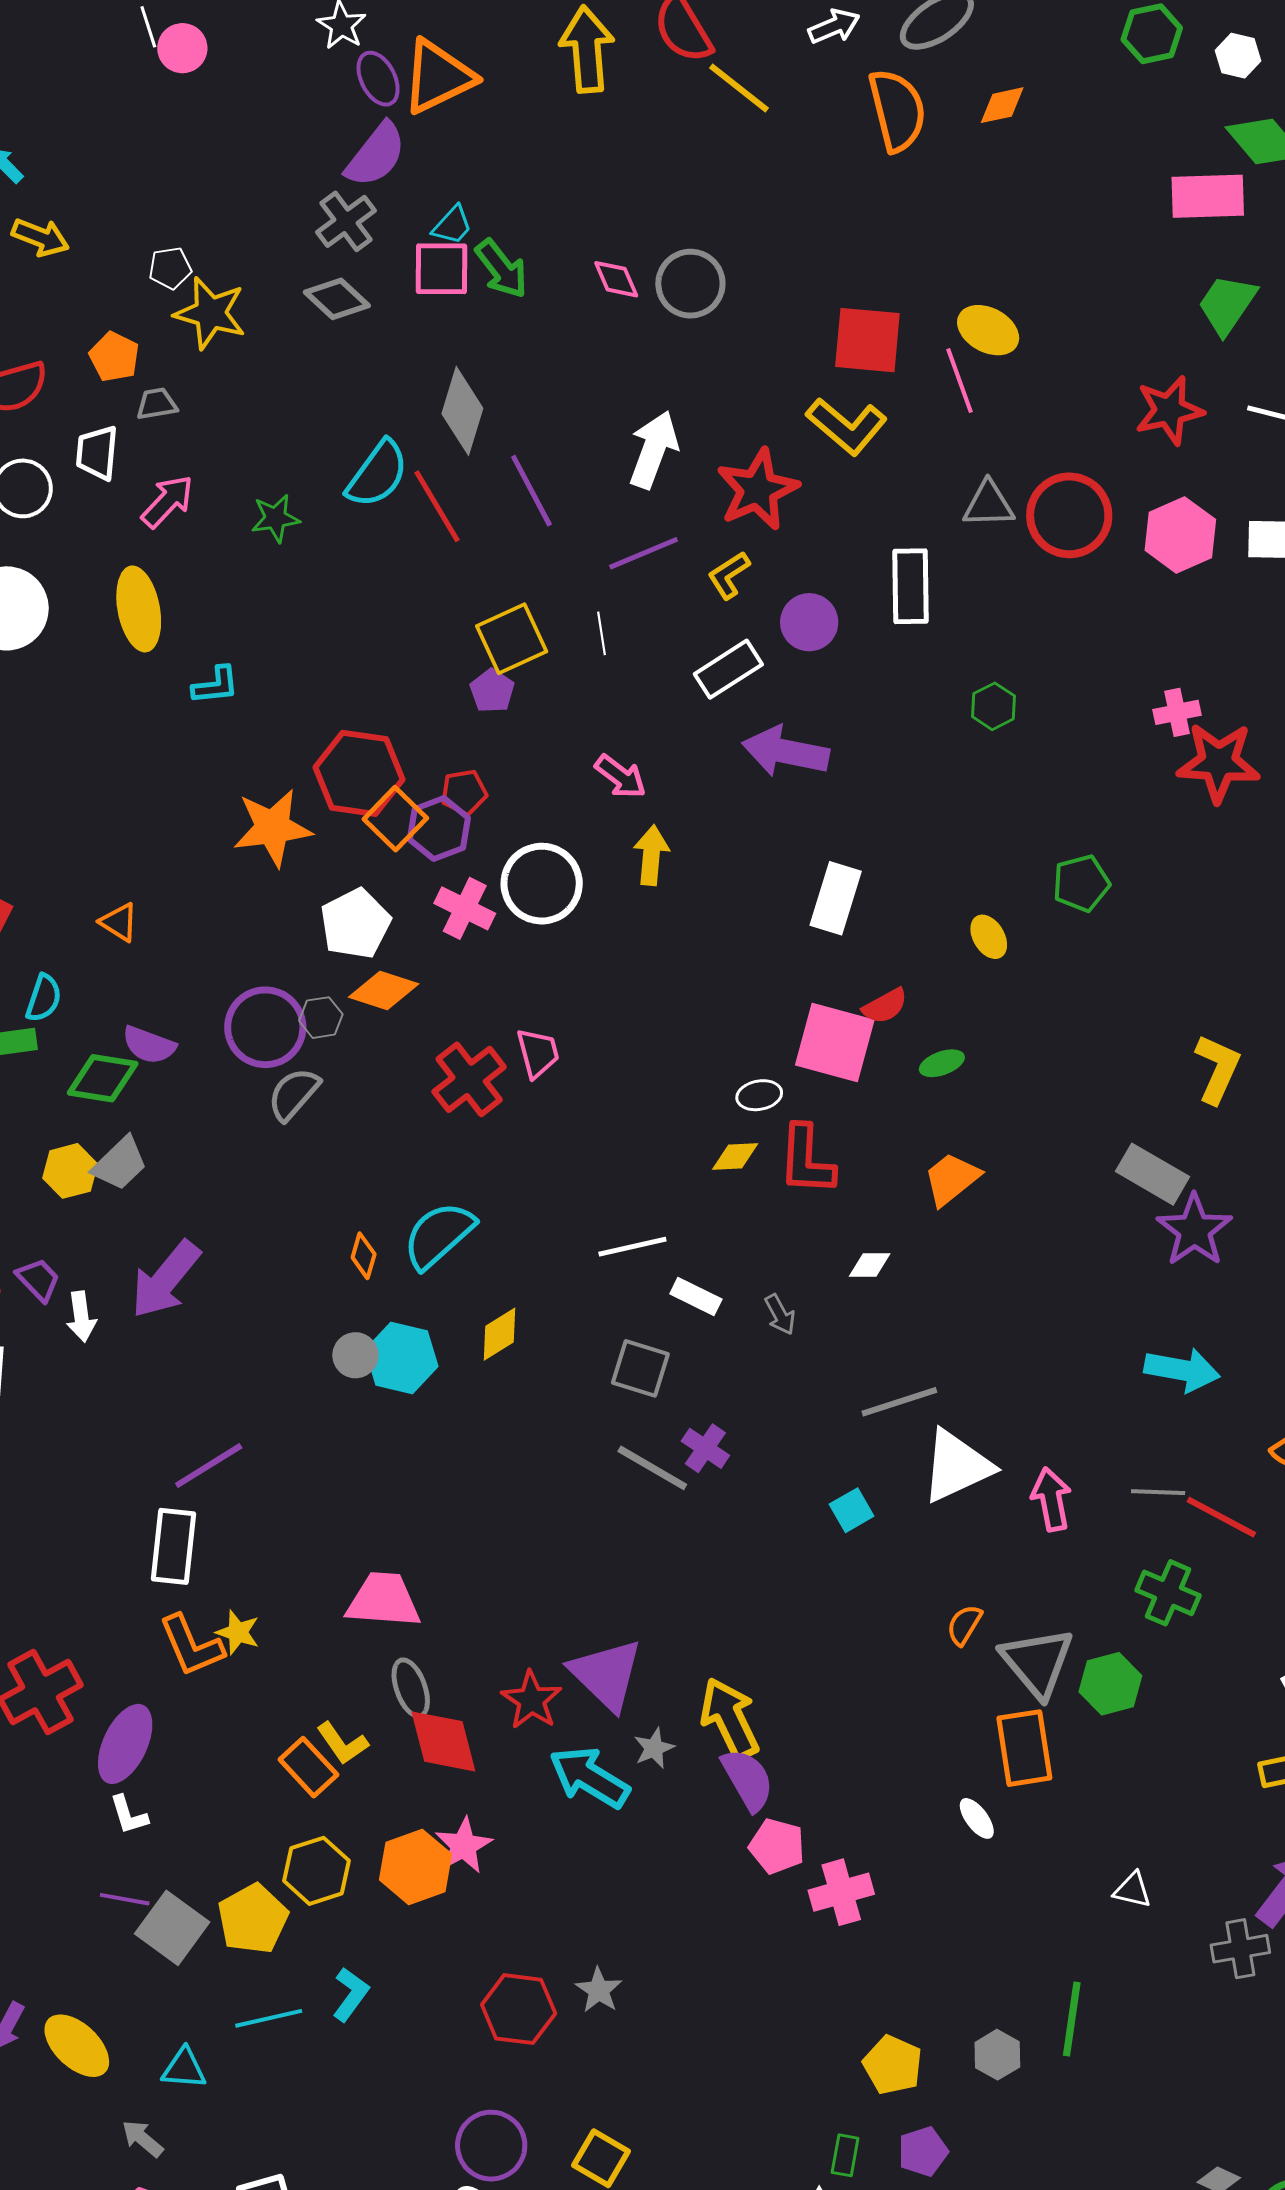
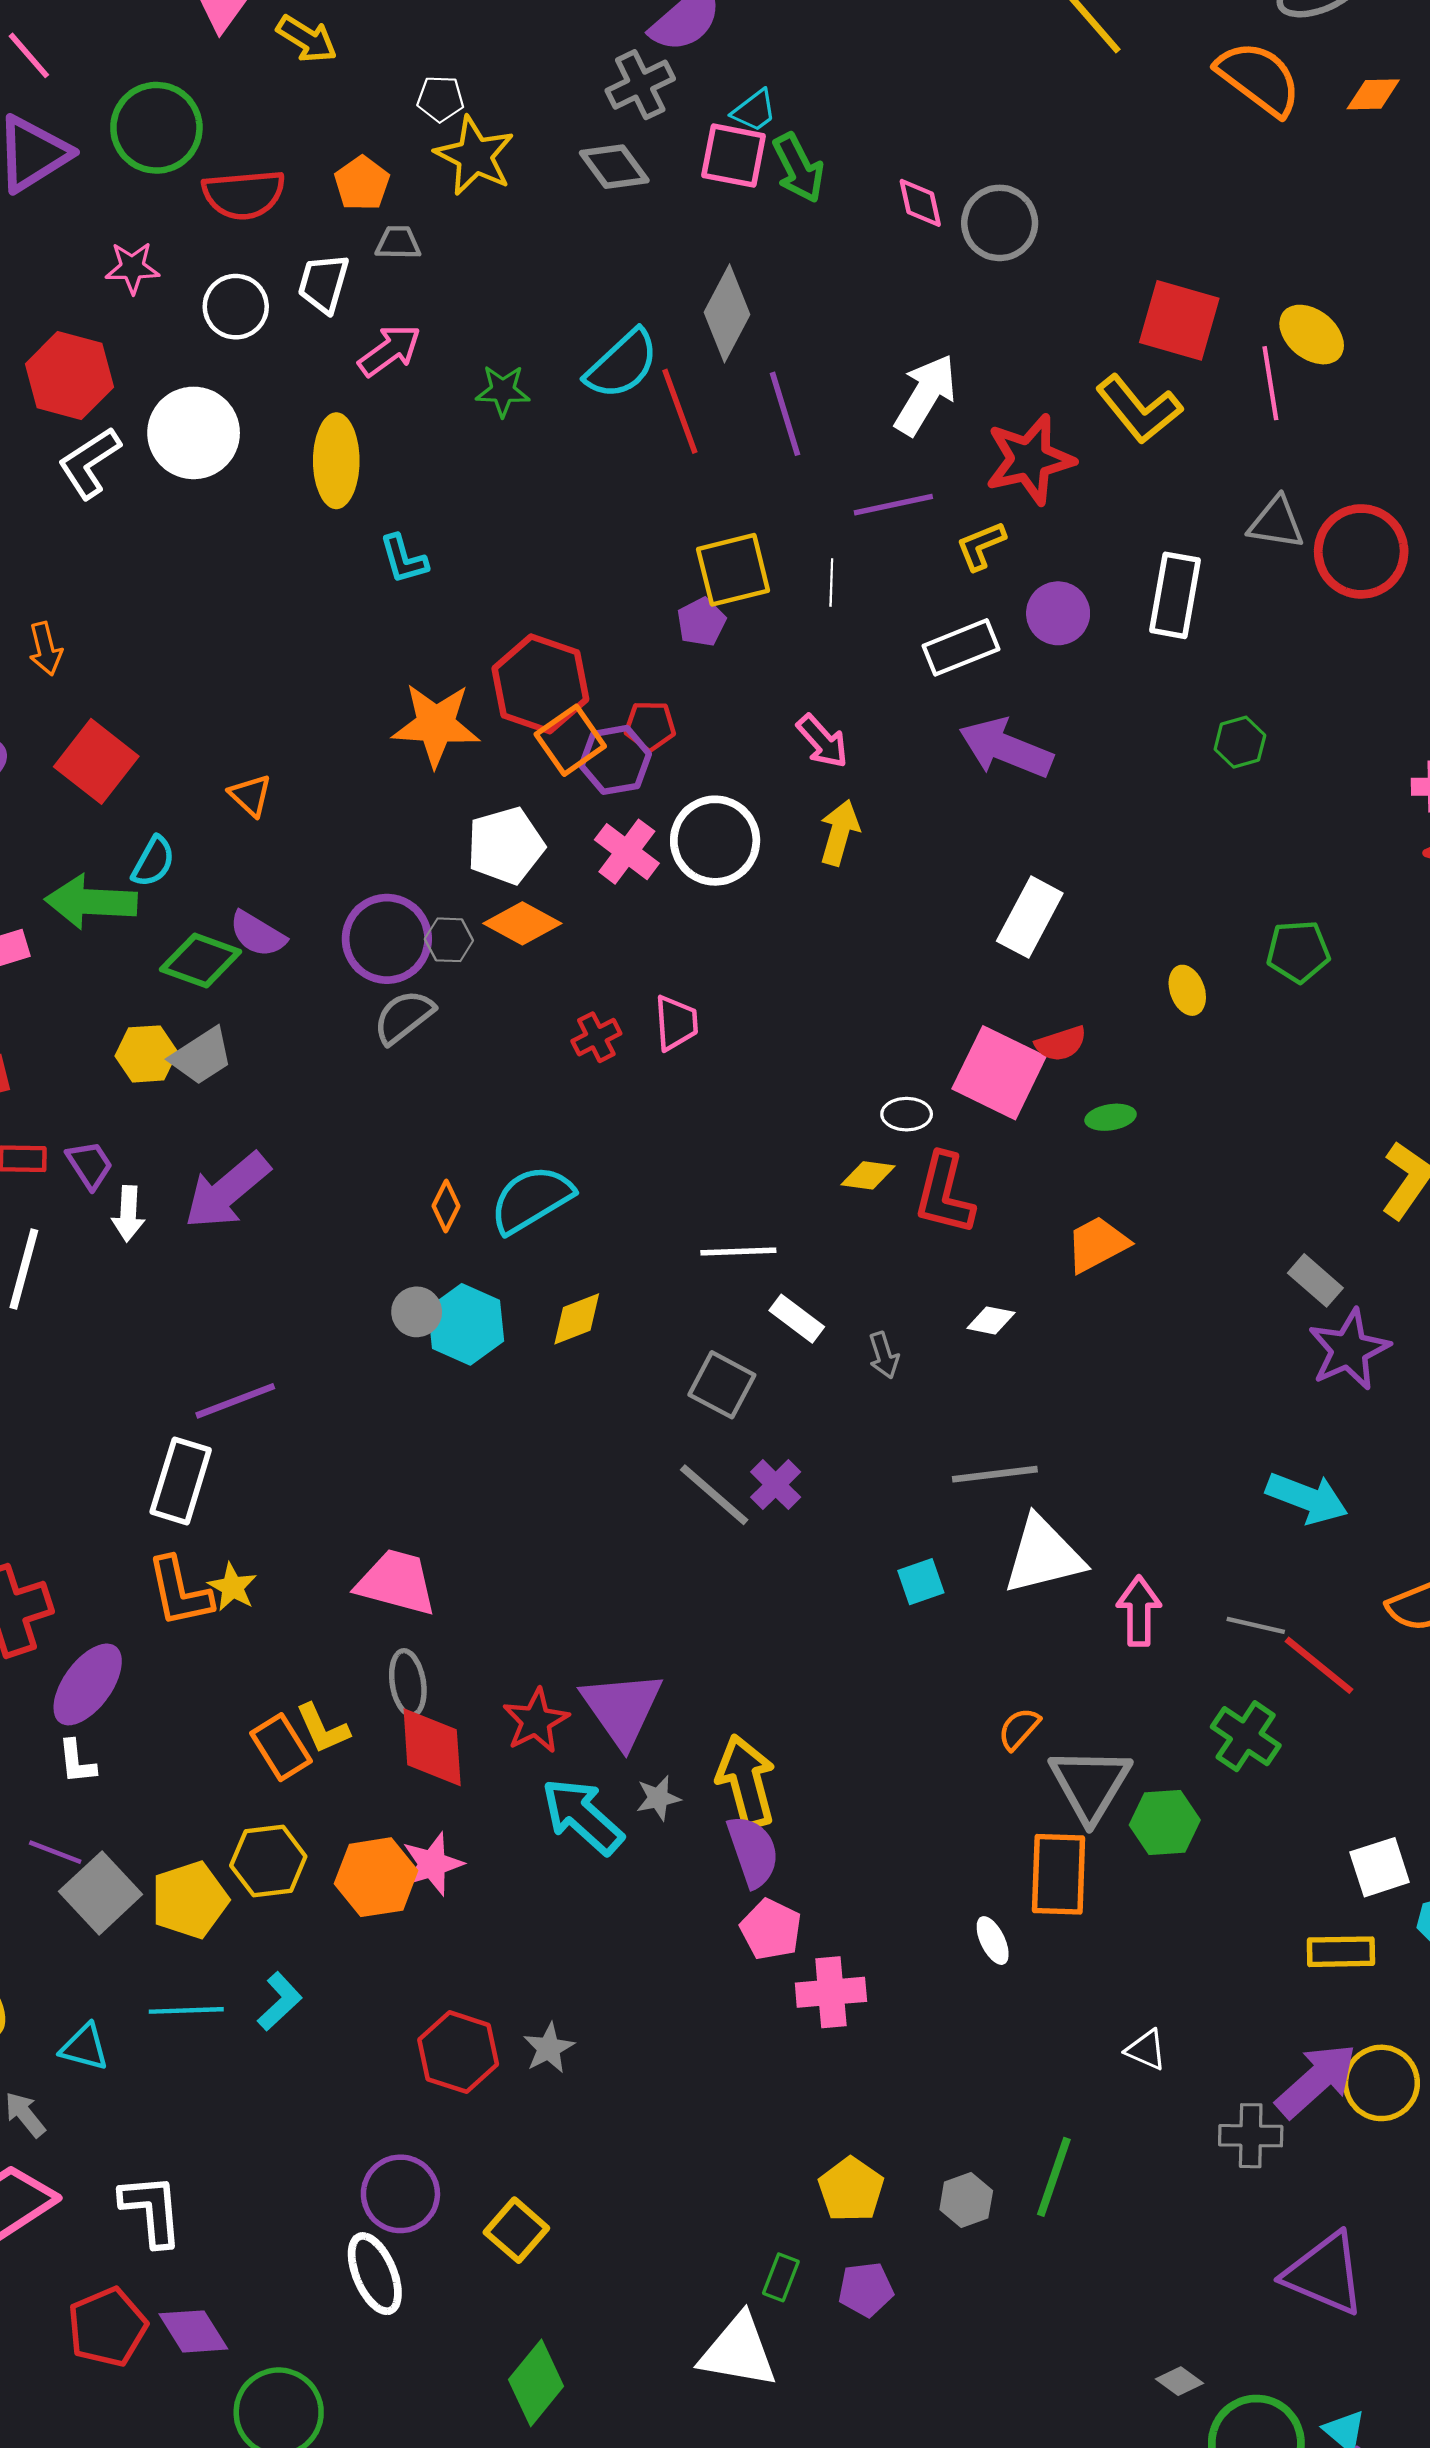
orange semicircle: (897, 110) -> (1259, 78), turned -50
cyan L-shape: (216, 685) -> (404, 559), turned 69
red cross: (469, 1079) -> (596, 1037), size x0.6
gray rectangle: (1153, 1174) -> (1315, 1280), size x0.7

